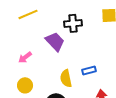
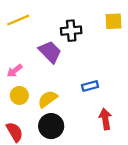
yellow semicircle: (66, 78) -> (48, 99), moved, turned 66
yellow circle: (25, 85) -> (19, 95), moved

